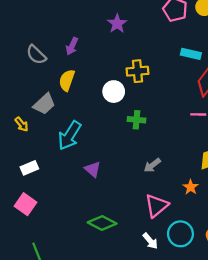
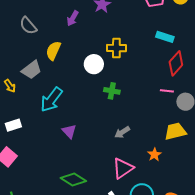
purple arrow: (72, 46) -> (73, 18), moved

